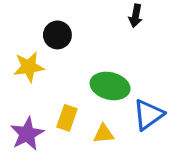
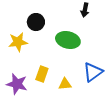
green ellipse: (110, 86) -> (68, 40), moved
purple star: (27, 134) -> (17, 84), turned -30

